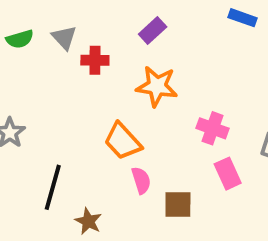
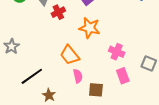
red cross: (95, 60) -> (58, 12), turned -32
black line: (53, 187) -> (32, 76), turned 35

